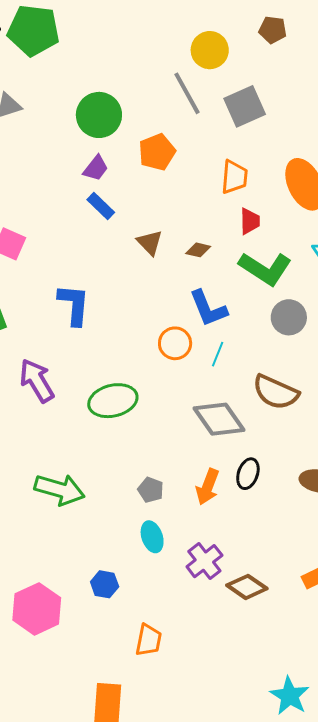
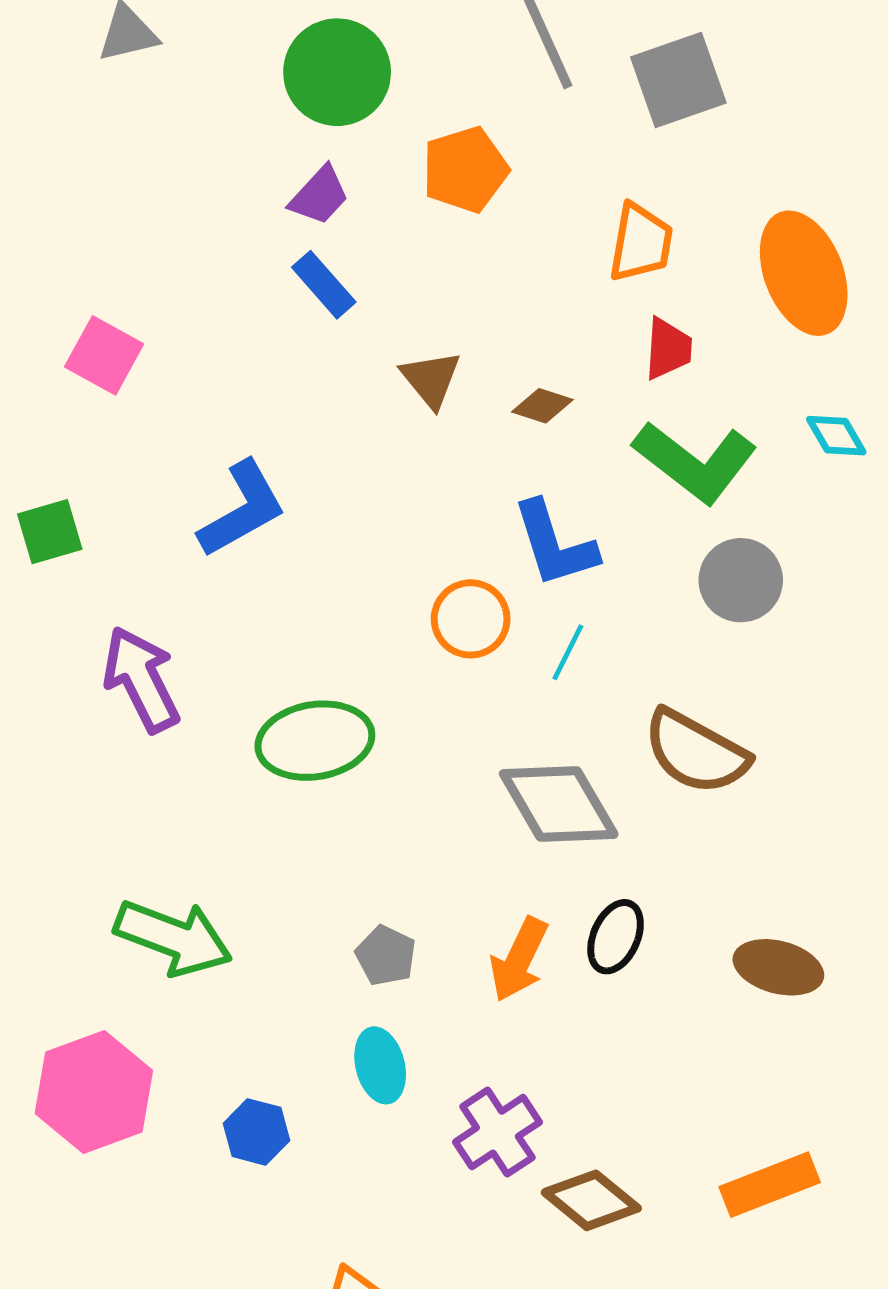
blue L-shape: (74, 305) -> (242, 509), turned 51
blue hexagon: (105, 584) -> (256, 1132), moved
pink hexagon: (37, 609) -> (94, 1092), moved

